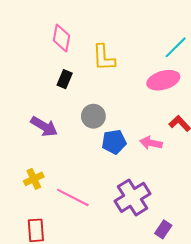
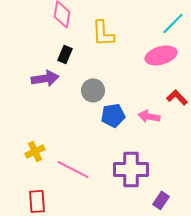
purple arrow: (44, 126) -> (45, 78), moved, turned -40
purple cross: (132, 197) -> (131, 169), turned 32

